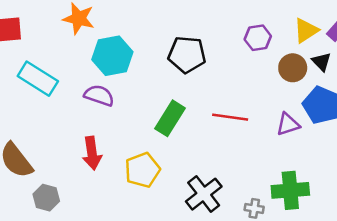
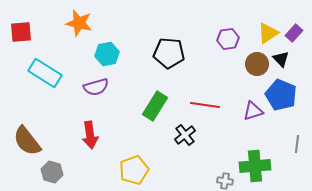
cyan hexagon: (112, 56) -> (107, 54), size x0.7
purple semicircle: (99, 95) -> (96, 87), turned 145
yellow pentagon: (142, 170) -> (134, 170), moved
black cross: (204, 194) -> (185, 135), moved, size x0.7

